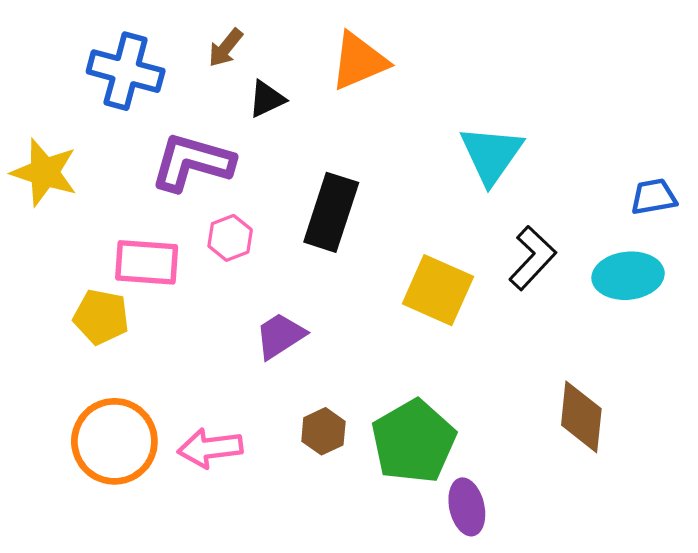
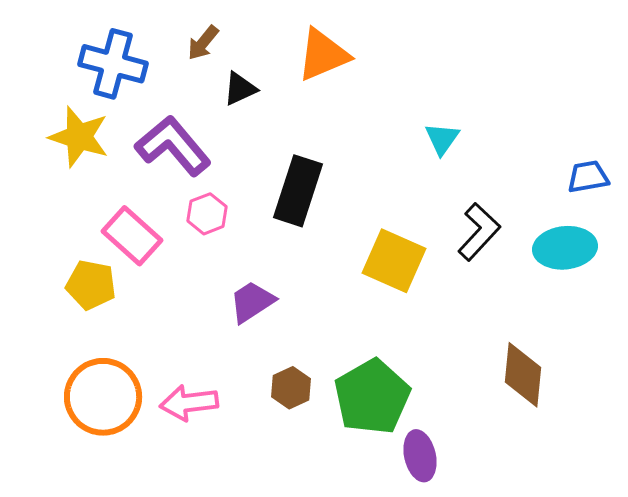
cyan triangle: (491, 155) -> (442, 139), size x0.6
purple L-shape: (192, 162) -> (173, 146), turned 34
yellow star: (44, 172) -> (79, 137), moved
pink rectangle: (147, 262) -> (132, 236), turned 38

